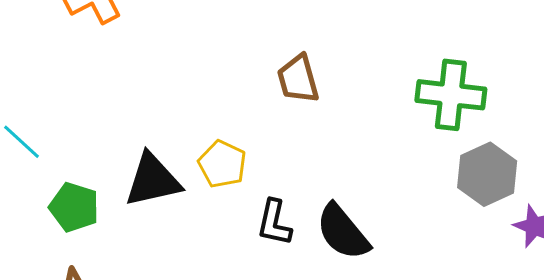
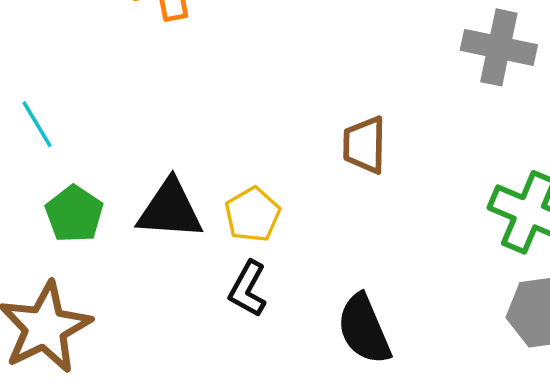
black L-shape: (274, 223) -> (248, 289), moved

